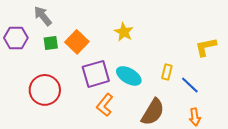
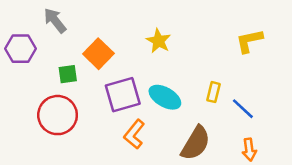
green square: (51, 43) -> (68, 74), moved
yellow L-shape: (206, 47) -> (249, 41), moved

